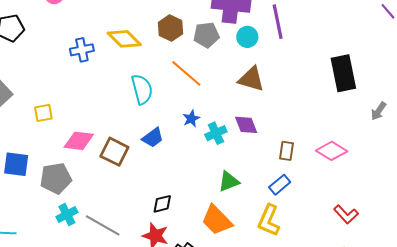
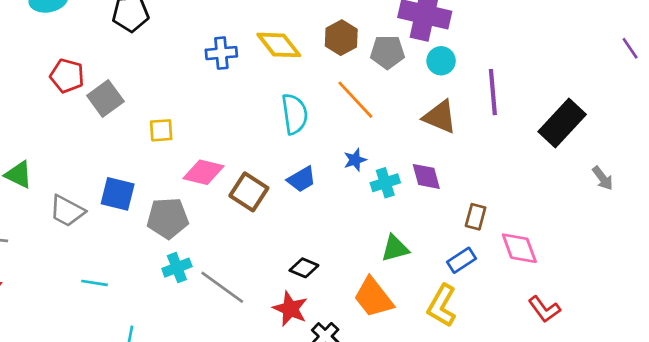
purple line: (278, 22) -> (493, 92), moved
black rectangle: (343, 73) -> (562, 123), turned 48
gray arrow: (379, 111) -> (603, 178), turned -78
pink diamond: (332, 151) -> (519, 248), moved, turned 32
black diamond: (162, 204) -> (304, 268), turned 30

